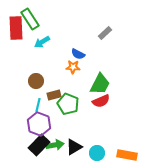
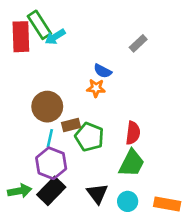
cyan arrow: (42, 42) -> (55, 37), moved
brown circle: (36, 81) -> (47, 107), size x1.5
green trapezoid: (100, 84) -> (132, 163), moved
red semicircle: (101, 101) -> (133, 133), turned -60
green arrow: (55, 145) -> (20, 191), moved
black triangle: (74, 147) -> (97, 194), turned -36

